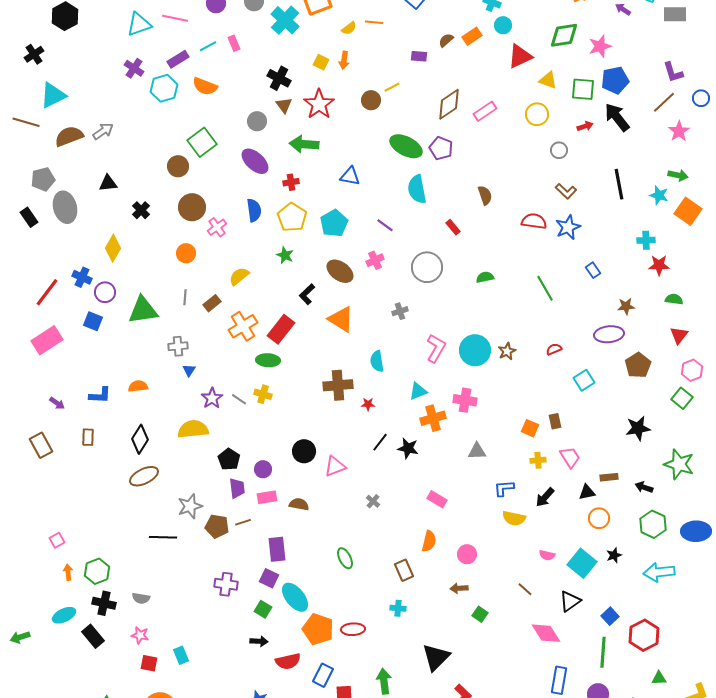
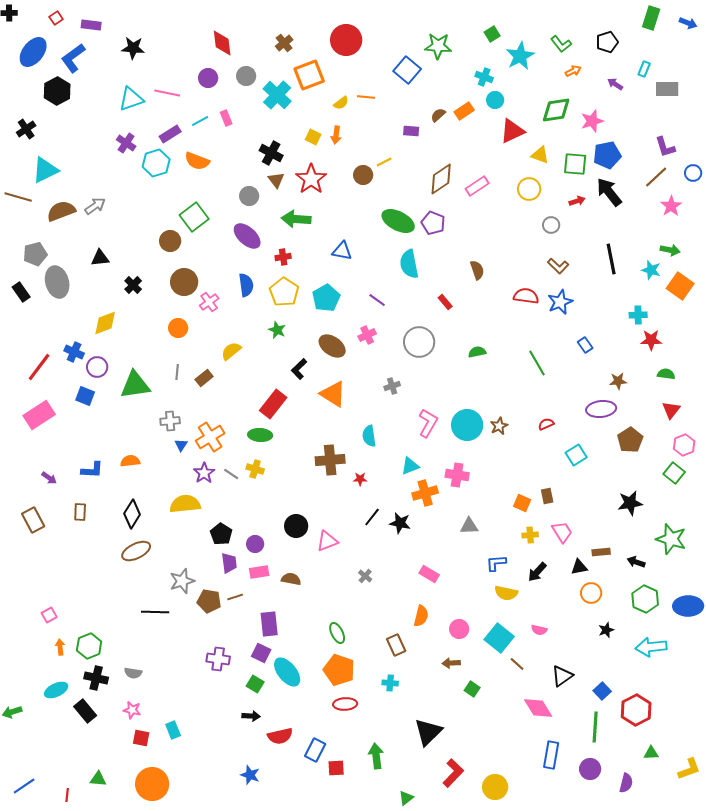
yellow diamond: (113, 248) -> (105, 323), turned 40
orange cross: (243, 326) -> (210, 437), moved
cyan square: (582, 563) -> (499, 638), moved
orange pentagon: (318, 629) -> (339, 670), moved

